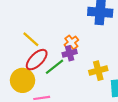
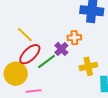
orange cross: (71, 42) -> (74, 38), moved, turned 32
purple cross: (70, 53) -> (61, 49), turned -32

